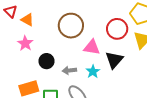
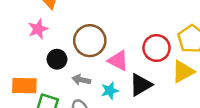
brown circle: (71, 26) -> (90, 41), moved

